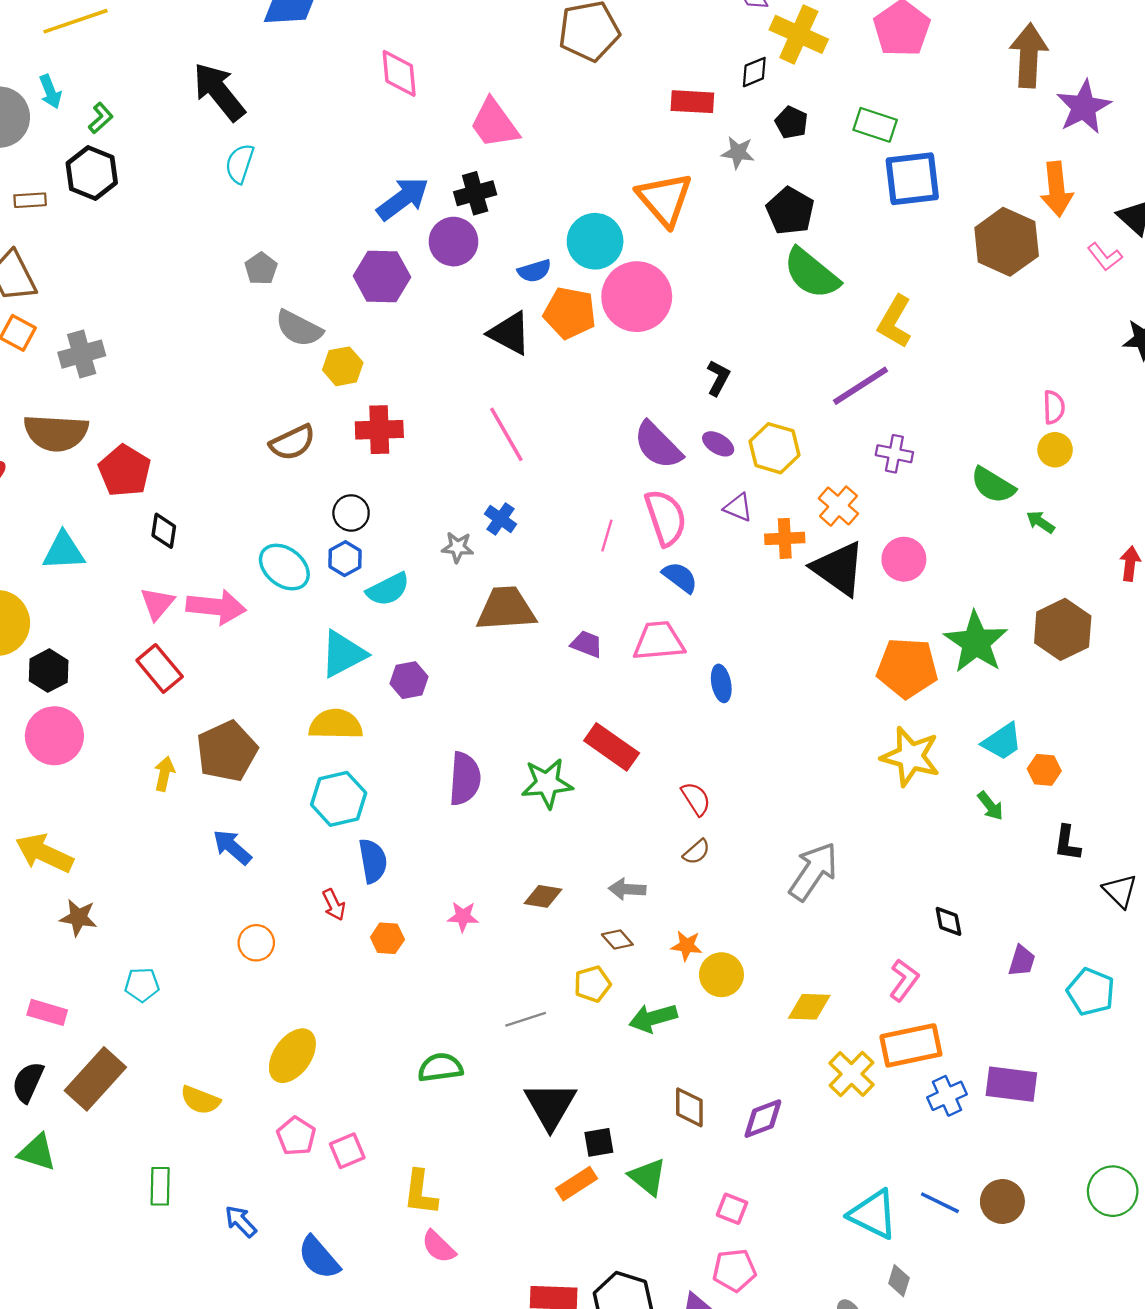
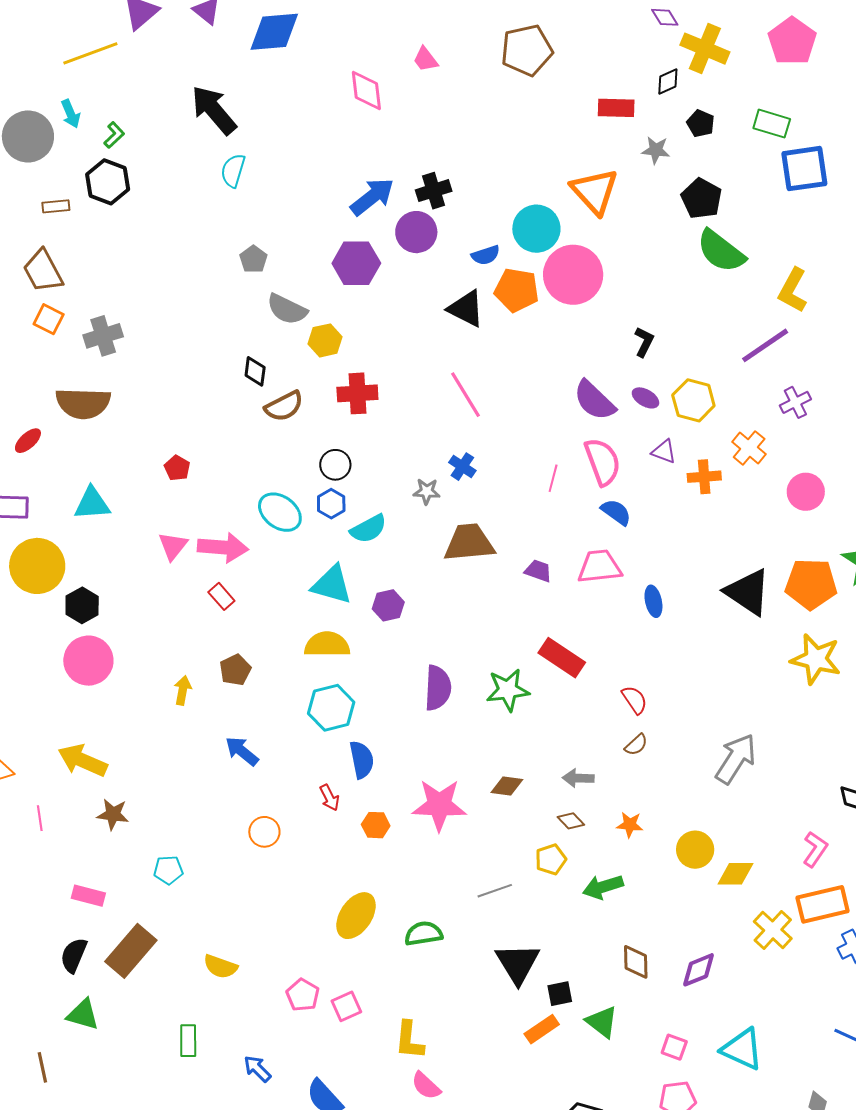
pink trapezoid: (494, 124) -> (425, 59), moved, size x0.6
purple cross: (894, 454) -> (795, 402), turned -36
red pentagon: (125, 471) -> (177, 468), moved, size x0.6
black diamond: (164, 531) -> (255, 371), moved
black triangle: (839, 569) -> (748, 592), moved
cyan triangle: (343, 654) -> (332, 585), turned 45
red rectangle: (160, 669) -> (221, 596), moved, size x0.7
brown pentagon: (227, 751) -> (235, 670), size x0.6
pink star: (463, 917) -> (439, 805), size x2.0
yellow circle: (721, 975) -> (695, 850), moved
yellow ellipse: (292, 1056) -> (356, 916), moved
cyan triangle: (873, 1214) -> (742, 1049), moved

